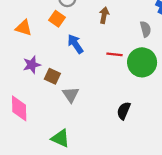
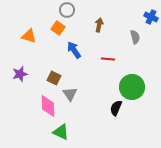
green circle: (142, 62) -> (132, 87), moved
purple star: (32, 65) -> (20, 74), moved
pink diamond: (19, 108) -> (48, 106), moved

